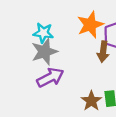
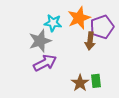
cyan star: (43, 33) -> (53, 23), moved

